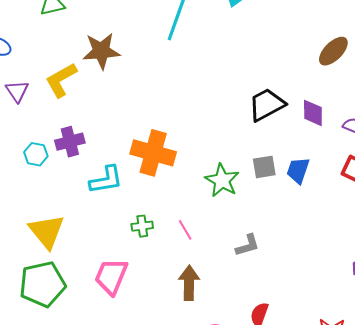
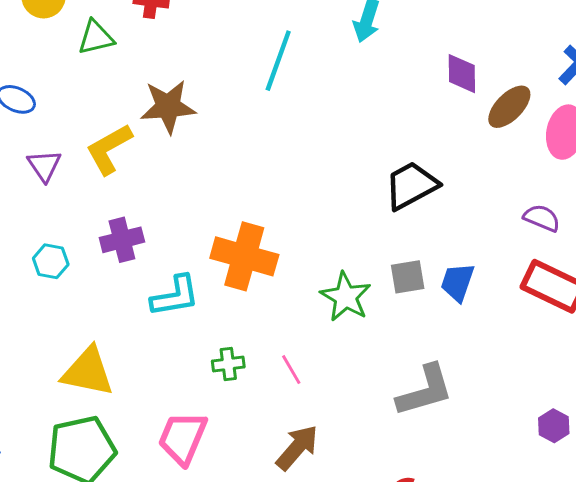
purple diamond: (313, 113) -> (462, 74), moved
cyan hexagon: (36, 154) -> (51, 261), moved
yellow triangle: (47, 231) -> (88, 372), turned -39
gray L-shape: (248, 245) -> (425, 391), moved, size x1.6
brown arrow: (189, 283) -> (297, 447), turned 40

